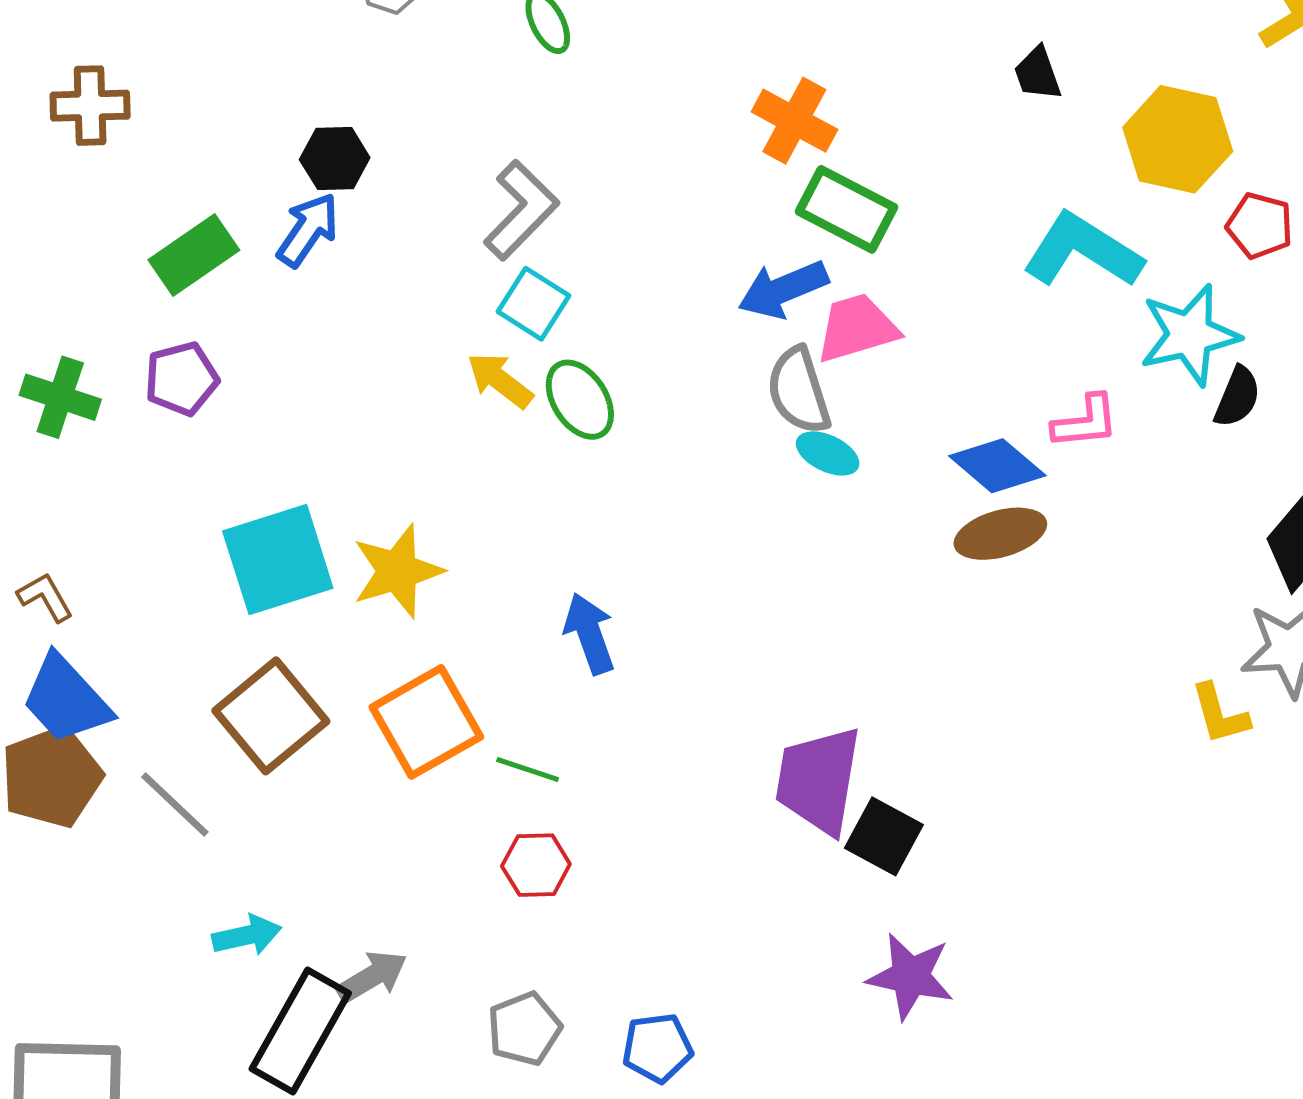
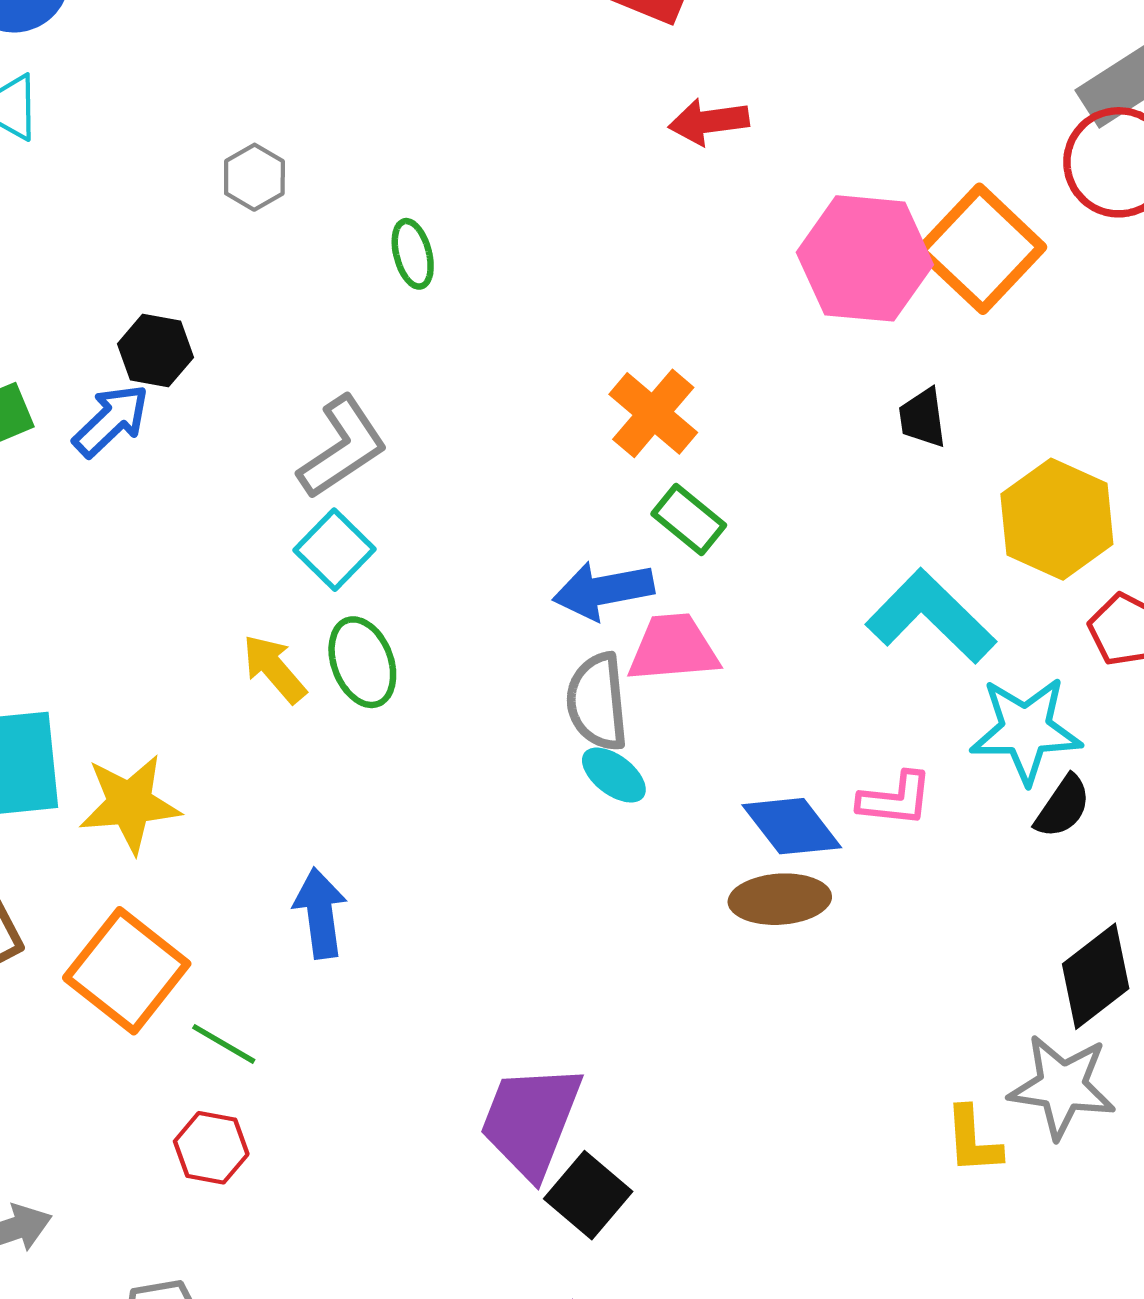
green rectangle: (847, 209) -> (689, 519), size x0.7
yellow arrow: (500, 380) -> (274, 669), moved
orange square: (426, 722) -> (127, 971), turned -34

